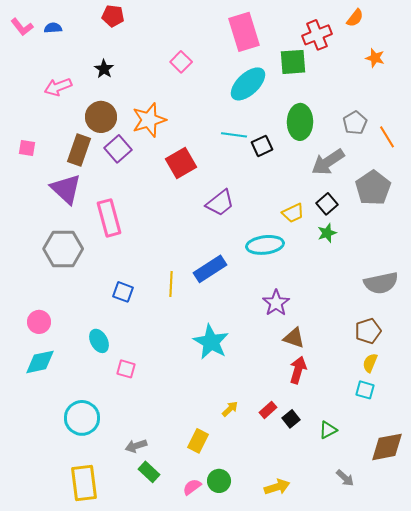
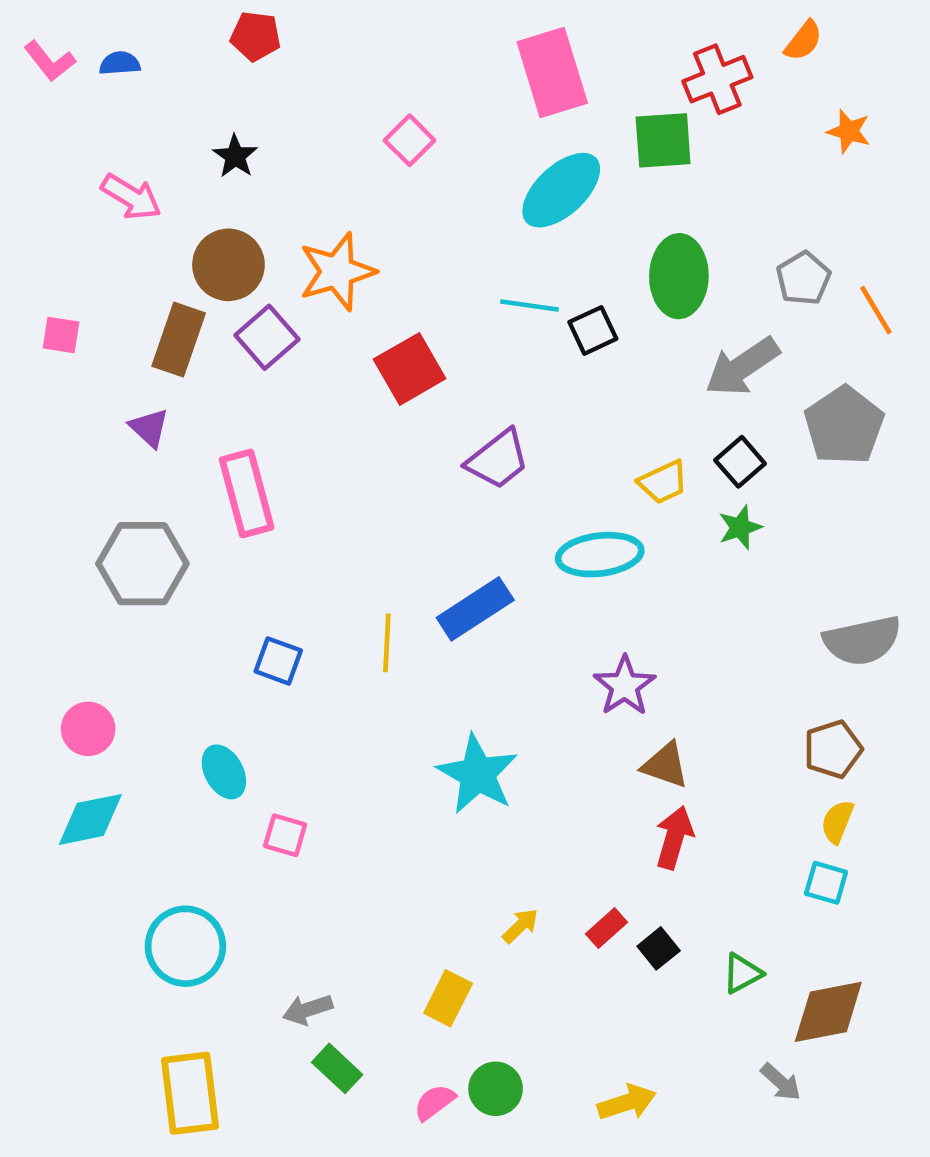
pink arrow: (58, 87) -> (131, 197), turned -128
purple triangle: (66, 189) -> (149, 428), size x0.6
brown diamond: (387, 447) -> (828, 1012), moved

